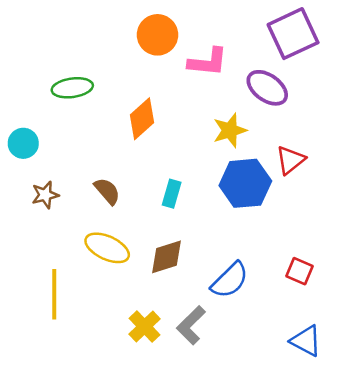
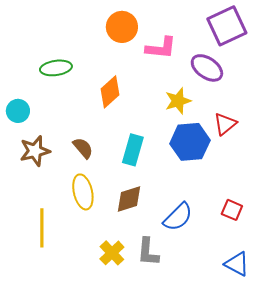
cyan rectangle: (172, 194) -> (133, 150), size x1.4
brown star: (45, 195) -> (35, 151), size x1.4
yellow ellipse: (107, 248) -> (83, 192), turned 52
gray L-shape: (191, 325) -> (148, 252), turned -40

